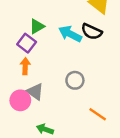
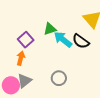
green triangle: (37, 26) -> (50, 29), moved
gray triangle: (35, 92) -> (24, 81), turned 35

